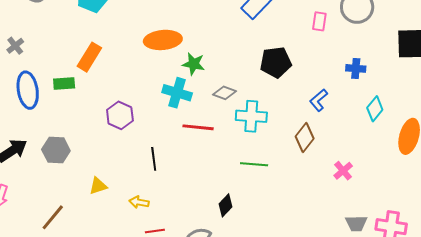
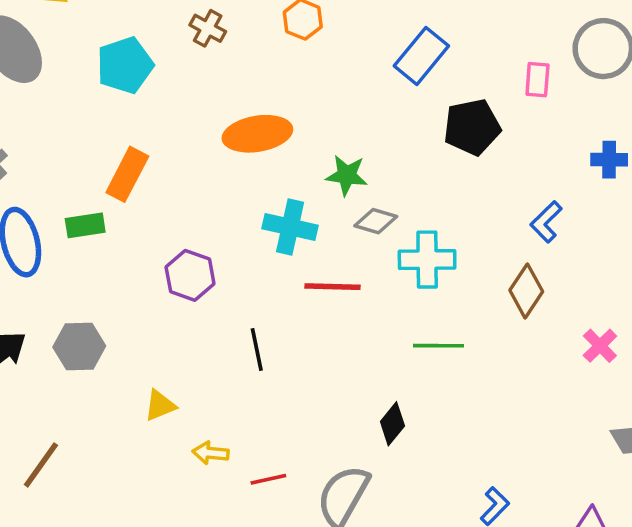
black pentagon: (276, 62) -> (472, 127), moved
green star: (194, 64) -> (347, 175), moved
yellow arrow: (139, 202) -> (211, 453), moved
brown line: (53, 217) -> (41, 465), moved

